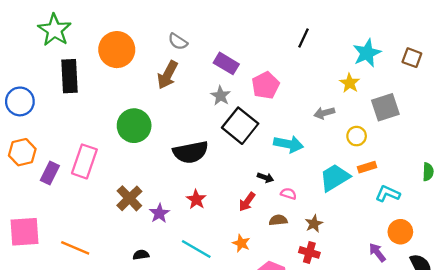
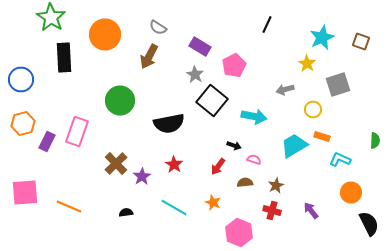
orange rectangle: (367, 167) -> (322, 136), turned 35
purple arrow: (377, 252) -> (311, 210), moved

